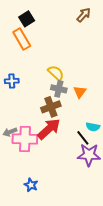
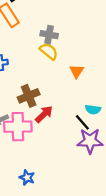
gray cross: (59, 89) -> (49, 35), moved
brown cross: (51, 107) -> (29, 96), moved
red arrow: (49, 129) -> (44, 114), size x0.7

